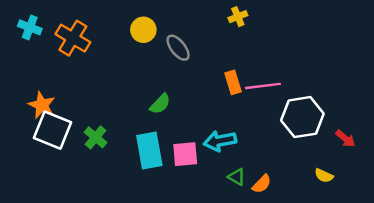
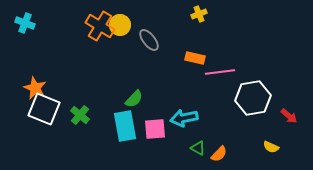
orange cross: (73, 38) -> (100, 26), moved
orange rectangle: (233, 82) -> (195, 58), moved, turned -60
green semicircle: (160, 104) -> (134, 99), moved

